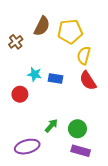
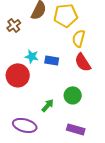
red circle: (20, 94) -> (18, 75), size x1.5
green circle: (77, 129) -> (73, 95), moved
purple ellipse: (27, 147) -> (25, 125), turned 30

